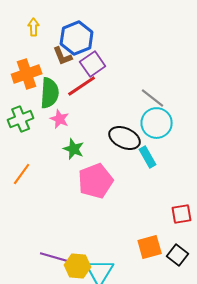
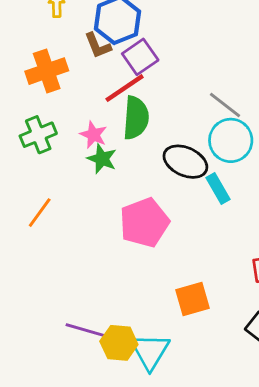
green semicircle: (50, 93) -> (136, 118), moved
green star: (74, 149) -> (102, 159), moved
orange square: (150, 247) -> (193, 299), moved

